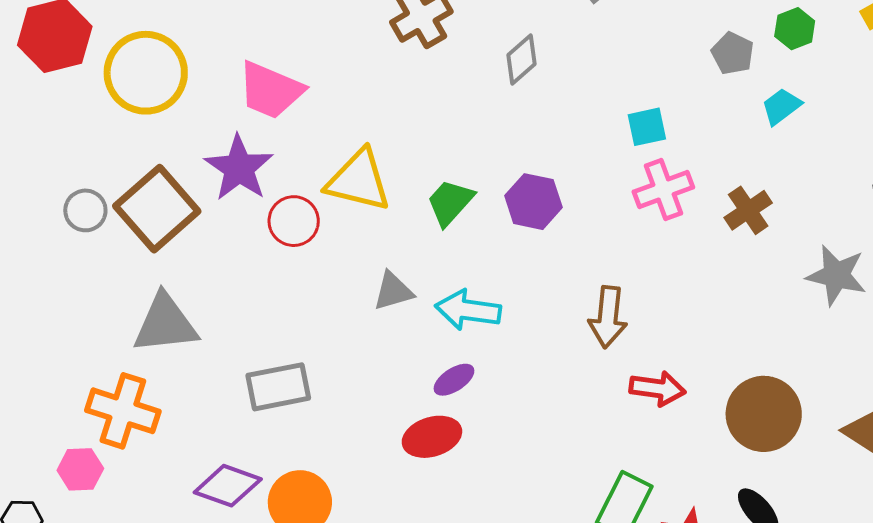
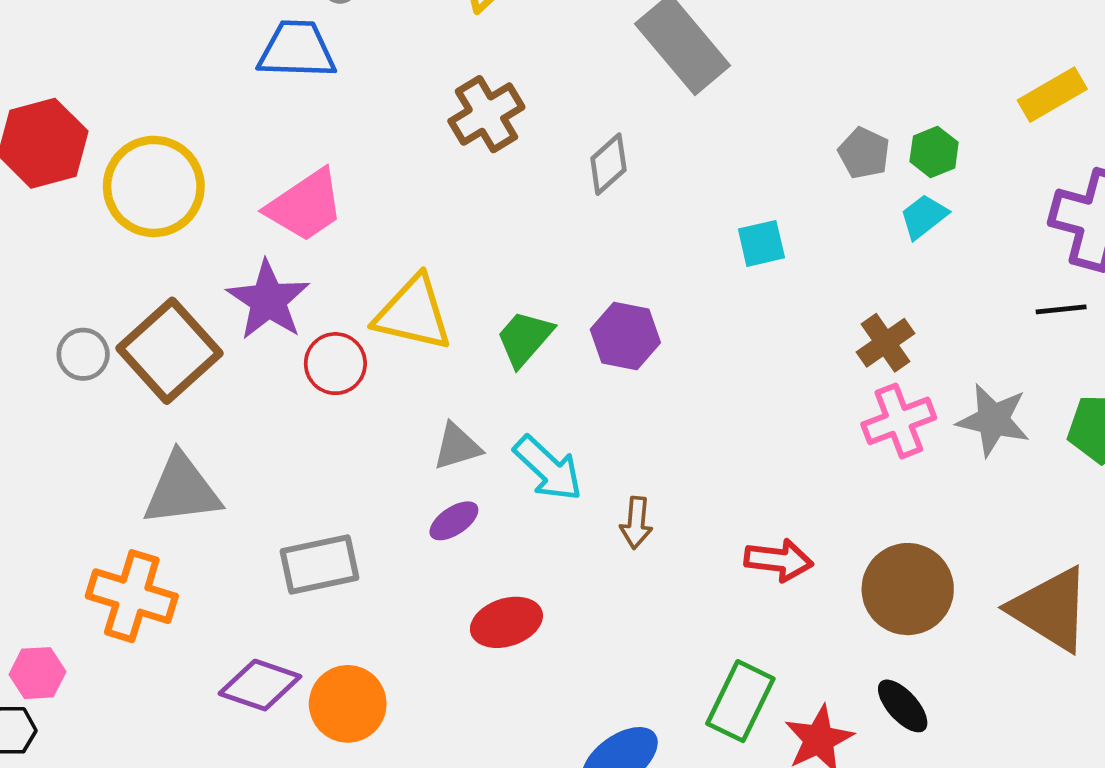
green hexagon: (795, 29) -> (934, 152), moved
pink trapezoid: (271, 90) -> (305, 206), turned -56
pink cross: (663, 190) -> (899, 421), moved
cyan arrow: (468, 310) -> (548, 468), turned -144
brown arrow: (608, 317) -> (636, 523), moved, size x0.7
purple ellipse: (454, 380) -> (454, 521), moved
pink hexagon: (80, 469) -> (37, 673), moved

